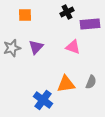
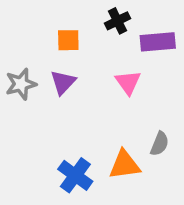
orange square: (25, 15) -> (68, 40), moved
pink triangle: (73, 47) -> (128, 82), turned 35
orange triangle: (66, 84) -> (124, 165), moved

